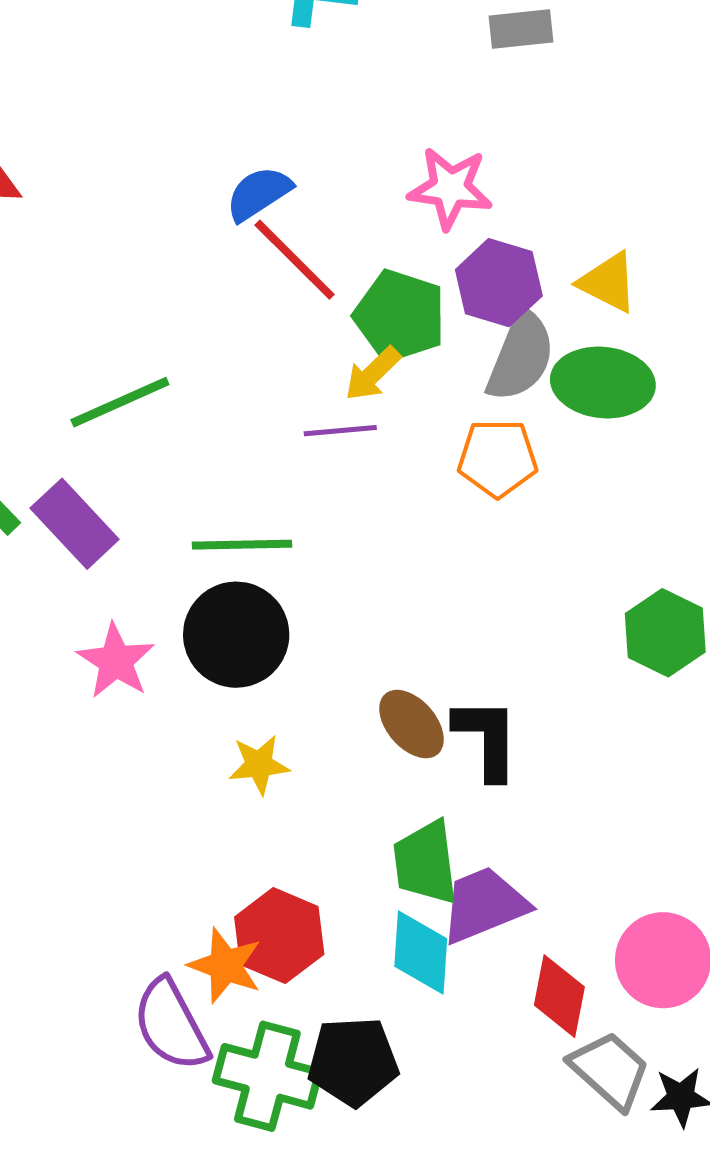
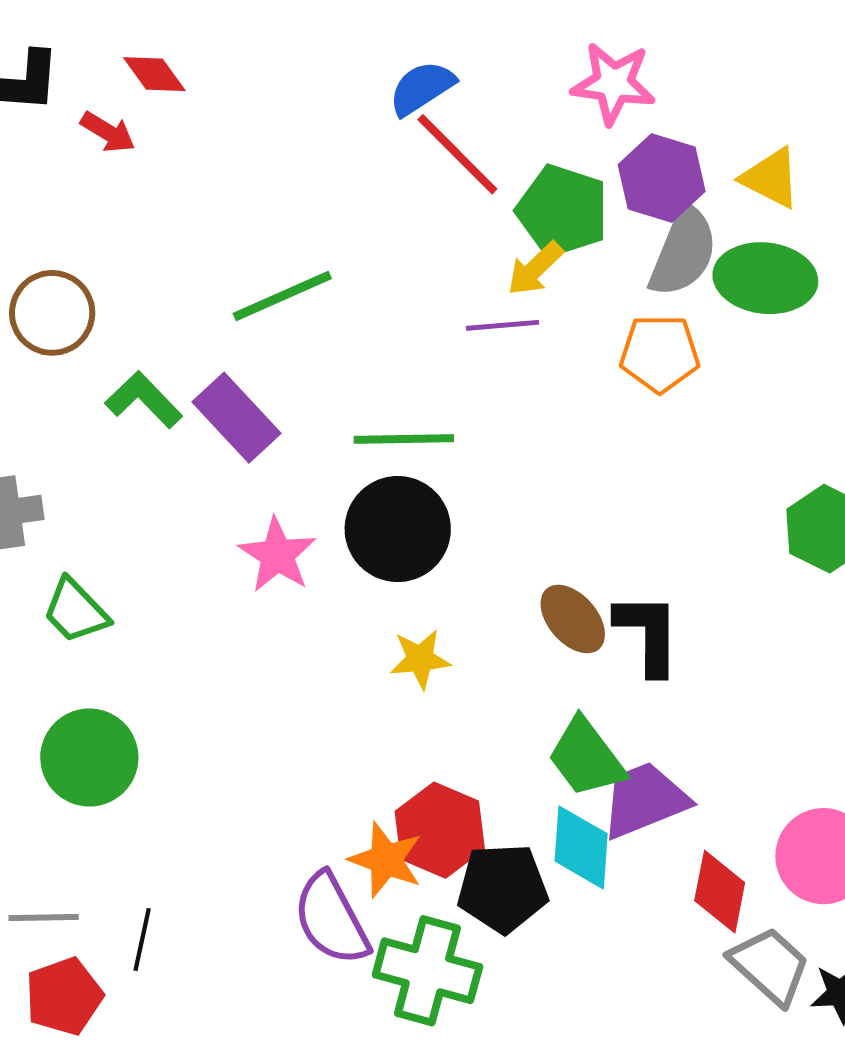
green trapezoid: (426, 863) -> (586, 758), turned -30
black pentagon: (353, 1062) -> (503, 888), moved

